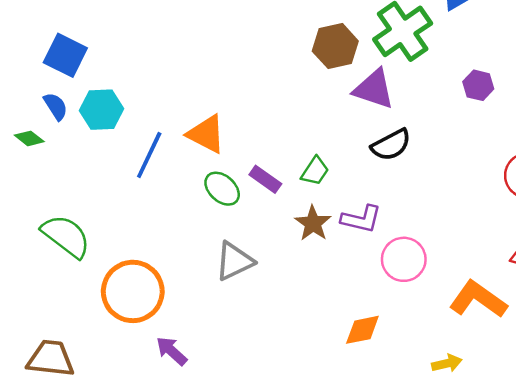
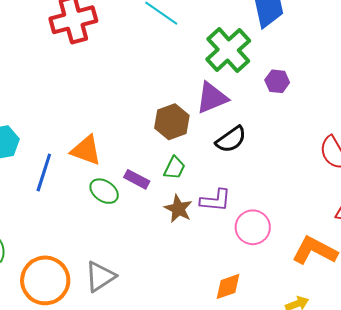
brown hexagon: (335, 46) -> (172, 122), moved
purple hexagon: (478, 85) -> (277, 81), moved
purple triangle: (374, 89) -> (212, 98), turned -33
gray triangle: (234, 261) -> (100, 277), moved

